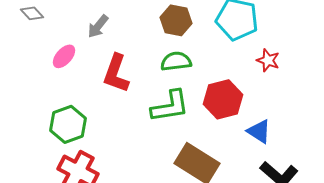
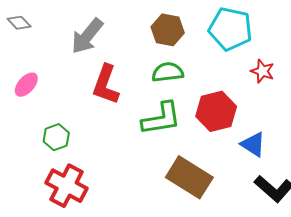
gray arrow: (98, 26) -> (87, 36), size x1.5
pink ellipse: (64, 56) -> (26, 85), moved
green hexagon: (68, 124) -> (56, 137), size x0.7

